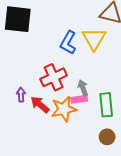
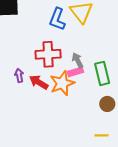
red cross: (54, 77) -> (48, 54), turned 30

